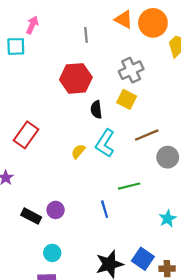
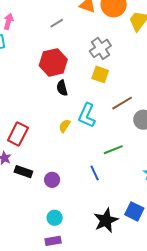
gray line: (86, 35) -> (57, 23), turned 72
black semicircle: (96, 110) -> (62, 88), moved
red rectangle: (26, 135) -> (18, 134), moved
black rectangle: (31, 216) -> (23, 172), moved

